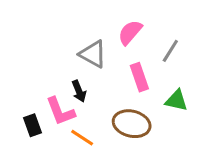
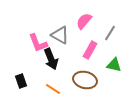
pink rectangle: (139, 77) -> (90, 50), turned 48
black arrow: (79, 91) -> (51, 59), size x1.5
pink L-shape: (60, 111) -> (38, 43), moved

